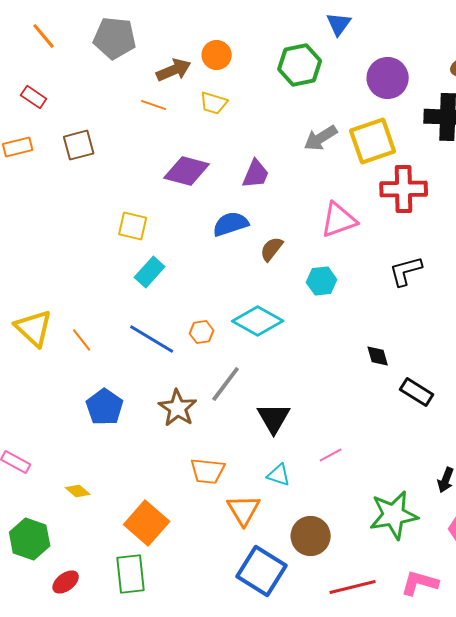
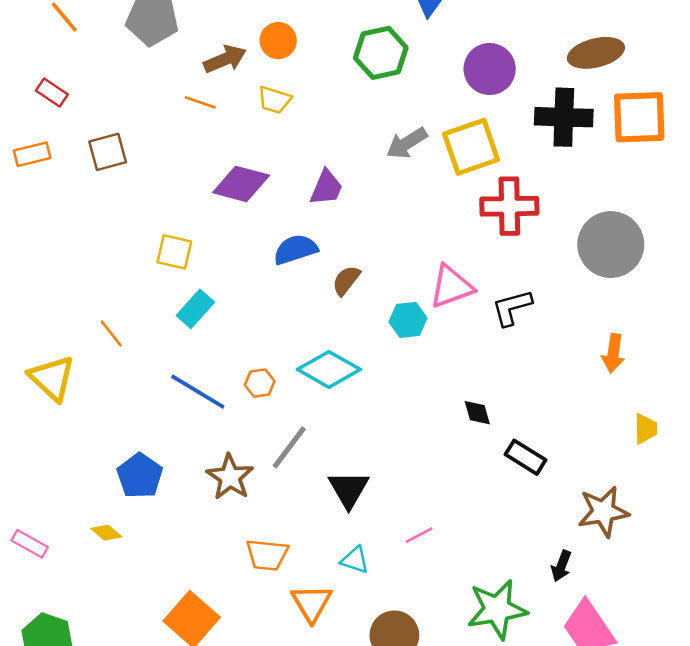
pink triangle: (339, 220) -> (451, 287), moved
orange line: (82, 340) -> (111, 334), moved
yellow diamond: (78, 491) -> (106, 533), moved

